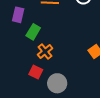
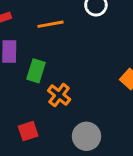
red square: (36, 72) -> (28, 131), moved, turned -32

